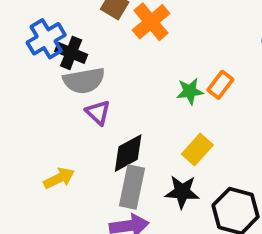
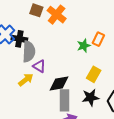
gray semicircle: (84, 81) -> (29, 52), turned -65
black diamond: (128, 153) -> (59, 84), turned 30
yellow arrow: (59, 178) -> (26, 80), moved

